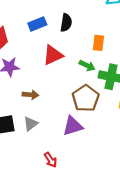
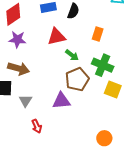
green arrow: (87, 66) -> (72, 55), moved
brown arrow: (30, 95) -> (18, 69), moved, size x1.5
gray triangle: (31, 124) -> (25, 101), moved, turned -32

